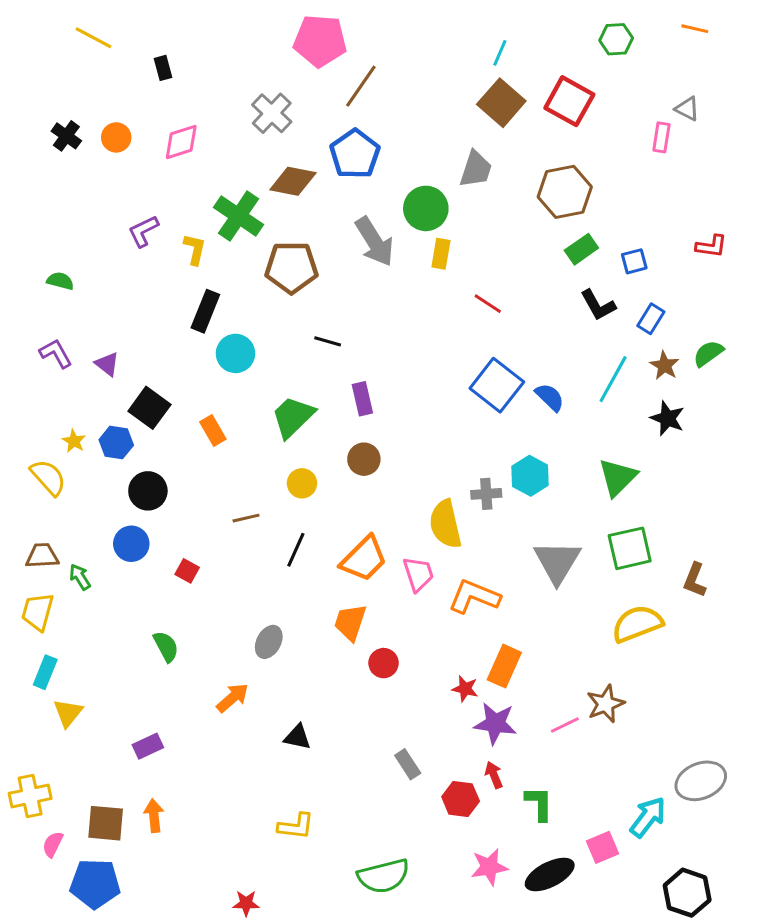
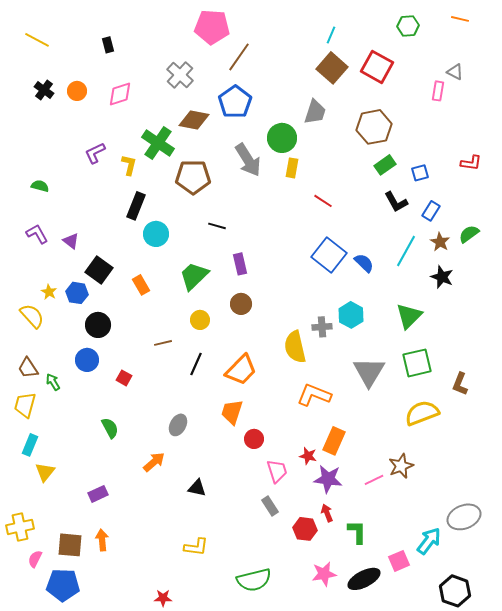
yellow line: (94, 38) -> (37, 40), moved
brown trapezoid: (42, 556) -> (28, 368), turned -120
pink trapezoid: (418, 574) -> (277, 471), moved

